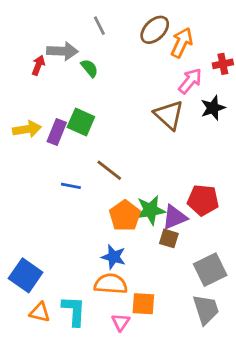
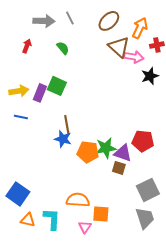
orange arrow: (182, 43) -> (140, 28), moved
gray arrow: (62, 51) -> (44, 21), moved
pink arrow: (190, 81) -> (134, 57), turned 60
brown triangle: (169, 115) -> (119, 47), moved
brown line: (109, 170) -> (67, 125), moved, turned 42
blue line: (71, 186) -> (21, 117), moved
orange pentagon: (125, 216) -> (88, 152), turned -30
purple triangle: (175, 217) -> (123, 153), turned 42
blue star: (114, 257) -> (63, 139), moved

